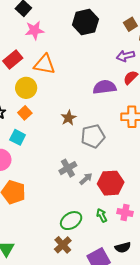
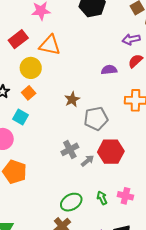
purple semicircle: (105, 87) -> (109, 70), size x0.7
red hexagon: (111, 183) -> (111, 152), moved

